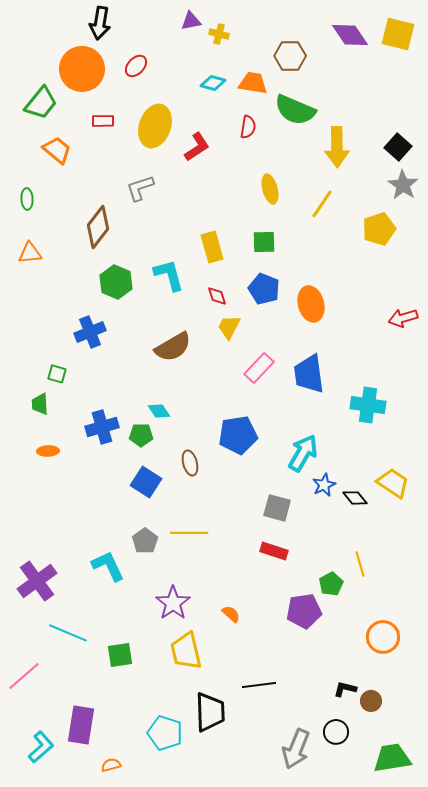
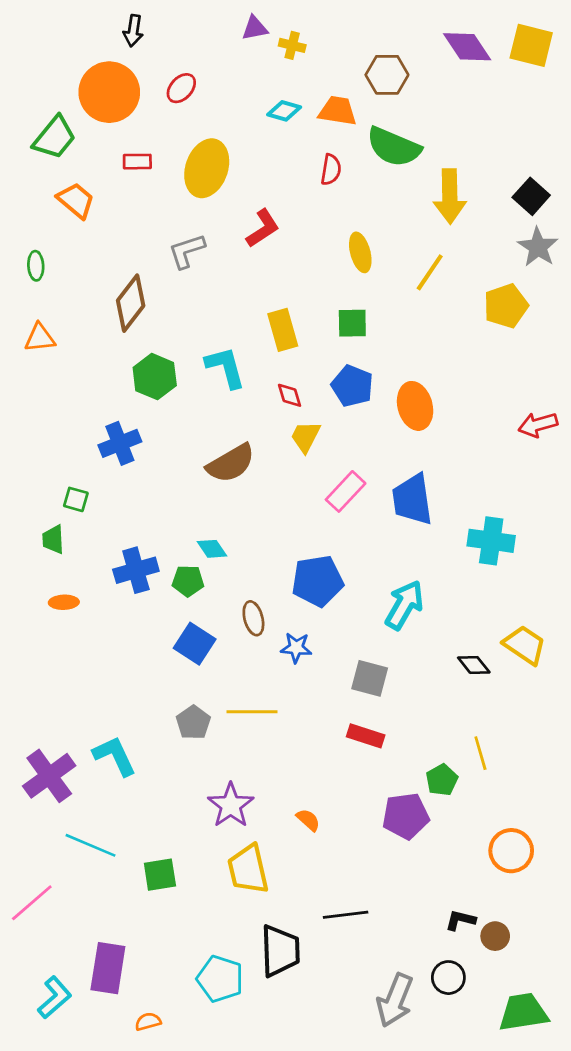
black arrow: (100, 23) -> (133, 31), size x0.7
red L-shape: (197, 147) -> (263, 228), moved
blue star: (324, 485) -> (296, 648), moved, turned 30
cyan L-shape: (108, 566) -> (115, 756), moved

